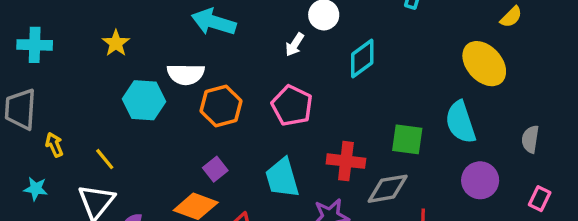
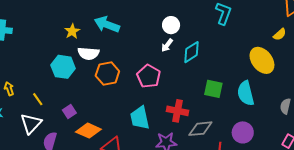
yellow star: (116, 43) -> (72, 31), moved
white arrow: (295, 45) -> (167, 45), moved
green square: (407, 139) -> (213, 89), moved
purple square: (215, 169) -> (69, 112), moved
purple circle: (480, 180) -> (243, 132), moved

